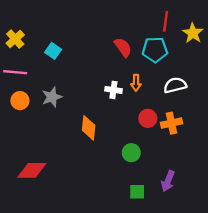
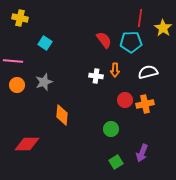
yellow cross: (15, 39) -> (20, 18), moved, turned -35
orange diamond: (89, 128) -> (62, 115), moved
green square: (137, 192) -> (116, 162), turned -32

